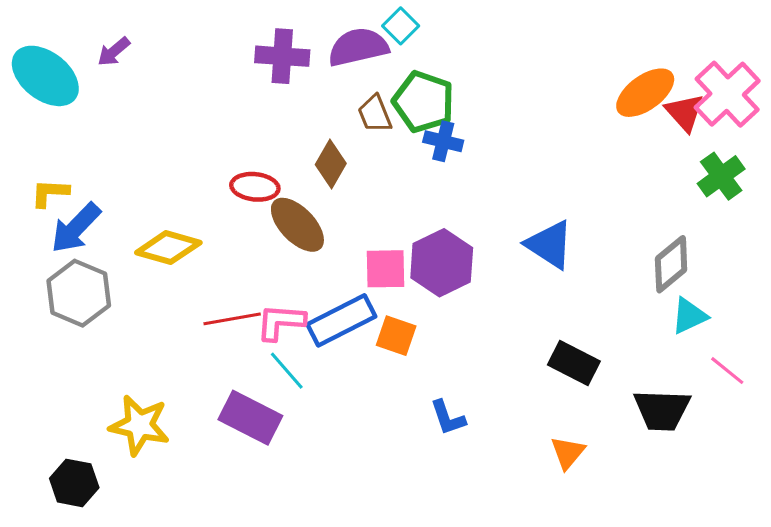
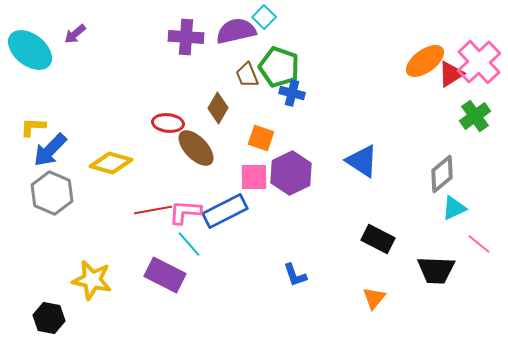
red triangle: (685, 112) -> (451, 74), turned 40
orange square: (396, 336) -> (261, 138), moved

